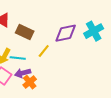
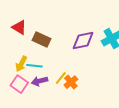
yellow line: (44, 51) -> (61, 78), moved
orange cross: (30, 82) -> (71, 82), moved

